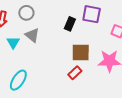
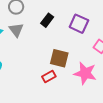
black rectangle: (70, 24) -> (47, 20), moved

